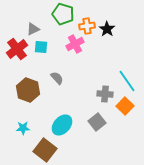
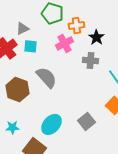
black star: (107, 29) -> (96, 37), moved
gray semicircle: (57, 78) -> (46, 77), size x1.6
gray cross: (105, 94) -> (90, 60), moved

